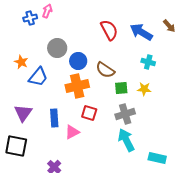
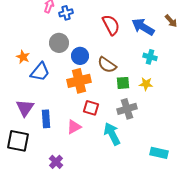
blue cross: (30, 18) -> (66, 13), moved
blue rectangle: (54, 118) -> (46, 119), moved
cyan arrow: (126, 140) -> (112, 134), moved

